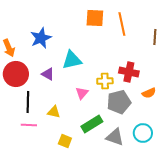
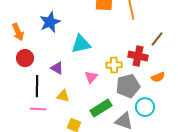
brown line: (155, 37) -> (157, 39), moved, turned 35
red circle: (16, 74) -> (25, 58), size x0.7
purple triangle: (48, 74) -> (57, 68), moved
cyan circle: (143, 133) -> (145, 107), moved

